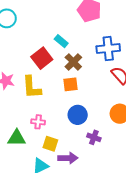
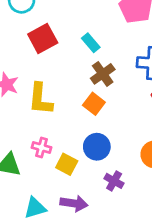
red square: (42, 58) -> (43, 38), moved
orange square: (71, 84) -> (94, 104), turned 35
yellow square: (50, 144) -> (67, 164), moved

